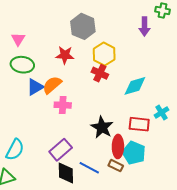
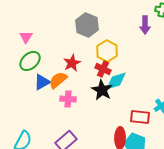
red star: (65, 55) -> (72, 63), moved, turned -30
green ellipse: (22, 65) -> (30, 61), turned -50
cyan diamond: (135, 86) -> (116, 81), moved
black star: (102, 127) -> (102, 90), moved

